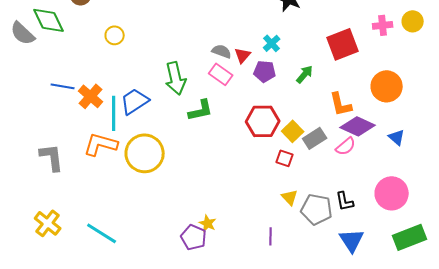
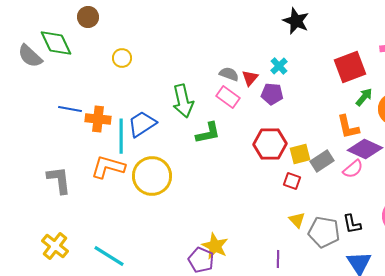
green arrow: (305, 74) -> (364, 97), moved
orange cross: (91, 96) -> (98, 119), turned -35
yellow square: (293, 131) -> (300, 154), turned 30
yellow star: (208, 223) -> (215, 246), size x1.5

